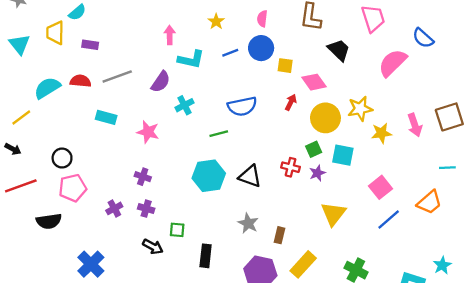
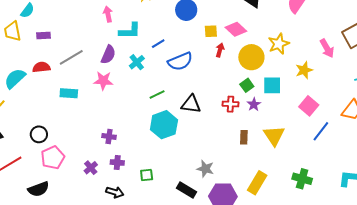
blue line: (230, 53) -> (158, 44), moved
yellow square: (285, 66) -> (211, 31), moved
cyan cross: (184, 105) -> (137, 62), moved
pink star: (148, 132) -> (103, 81), moved
yellow star: (381, 133) -> (304, 70), moved
green line: (219, 134) -> (157, 94), moved
black triangle: (250, 176) -> (191, 104), moved
gray star: (248, 223) -> (205, 169), moved
brown rectangle: (279, 235) -> (244, 137), moved
black arrow: (153, 247) -> (115, 192), moved
black rectangle: (206, 256) -> (186, 190), moved, turned -54

